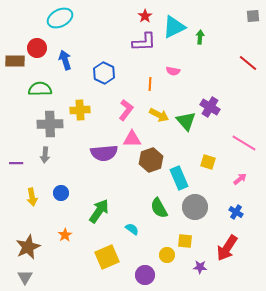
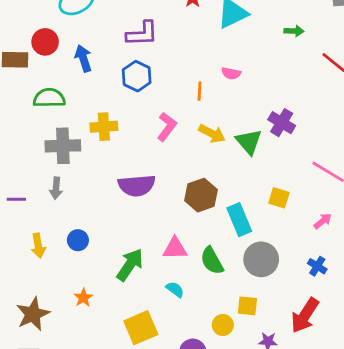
green arrow: (200, 37) -> (294, 31), moved, turned 88
purple L-shape: (144, 42) -> (142, 34), moved
pink triangle: (132, 139) -> (175, 248), moved

